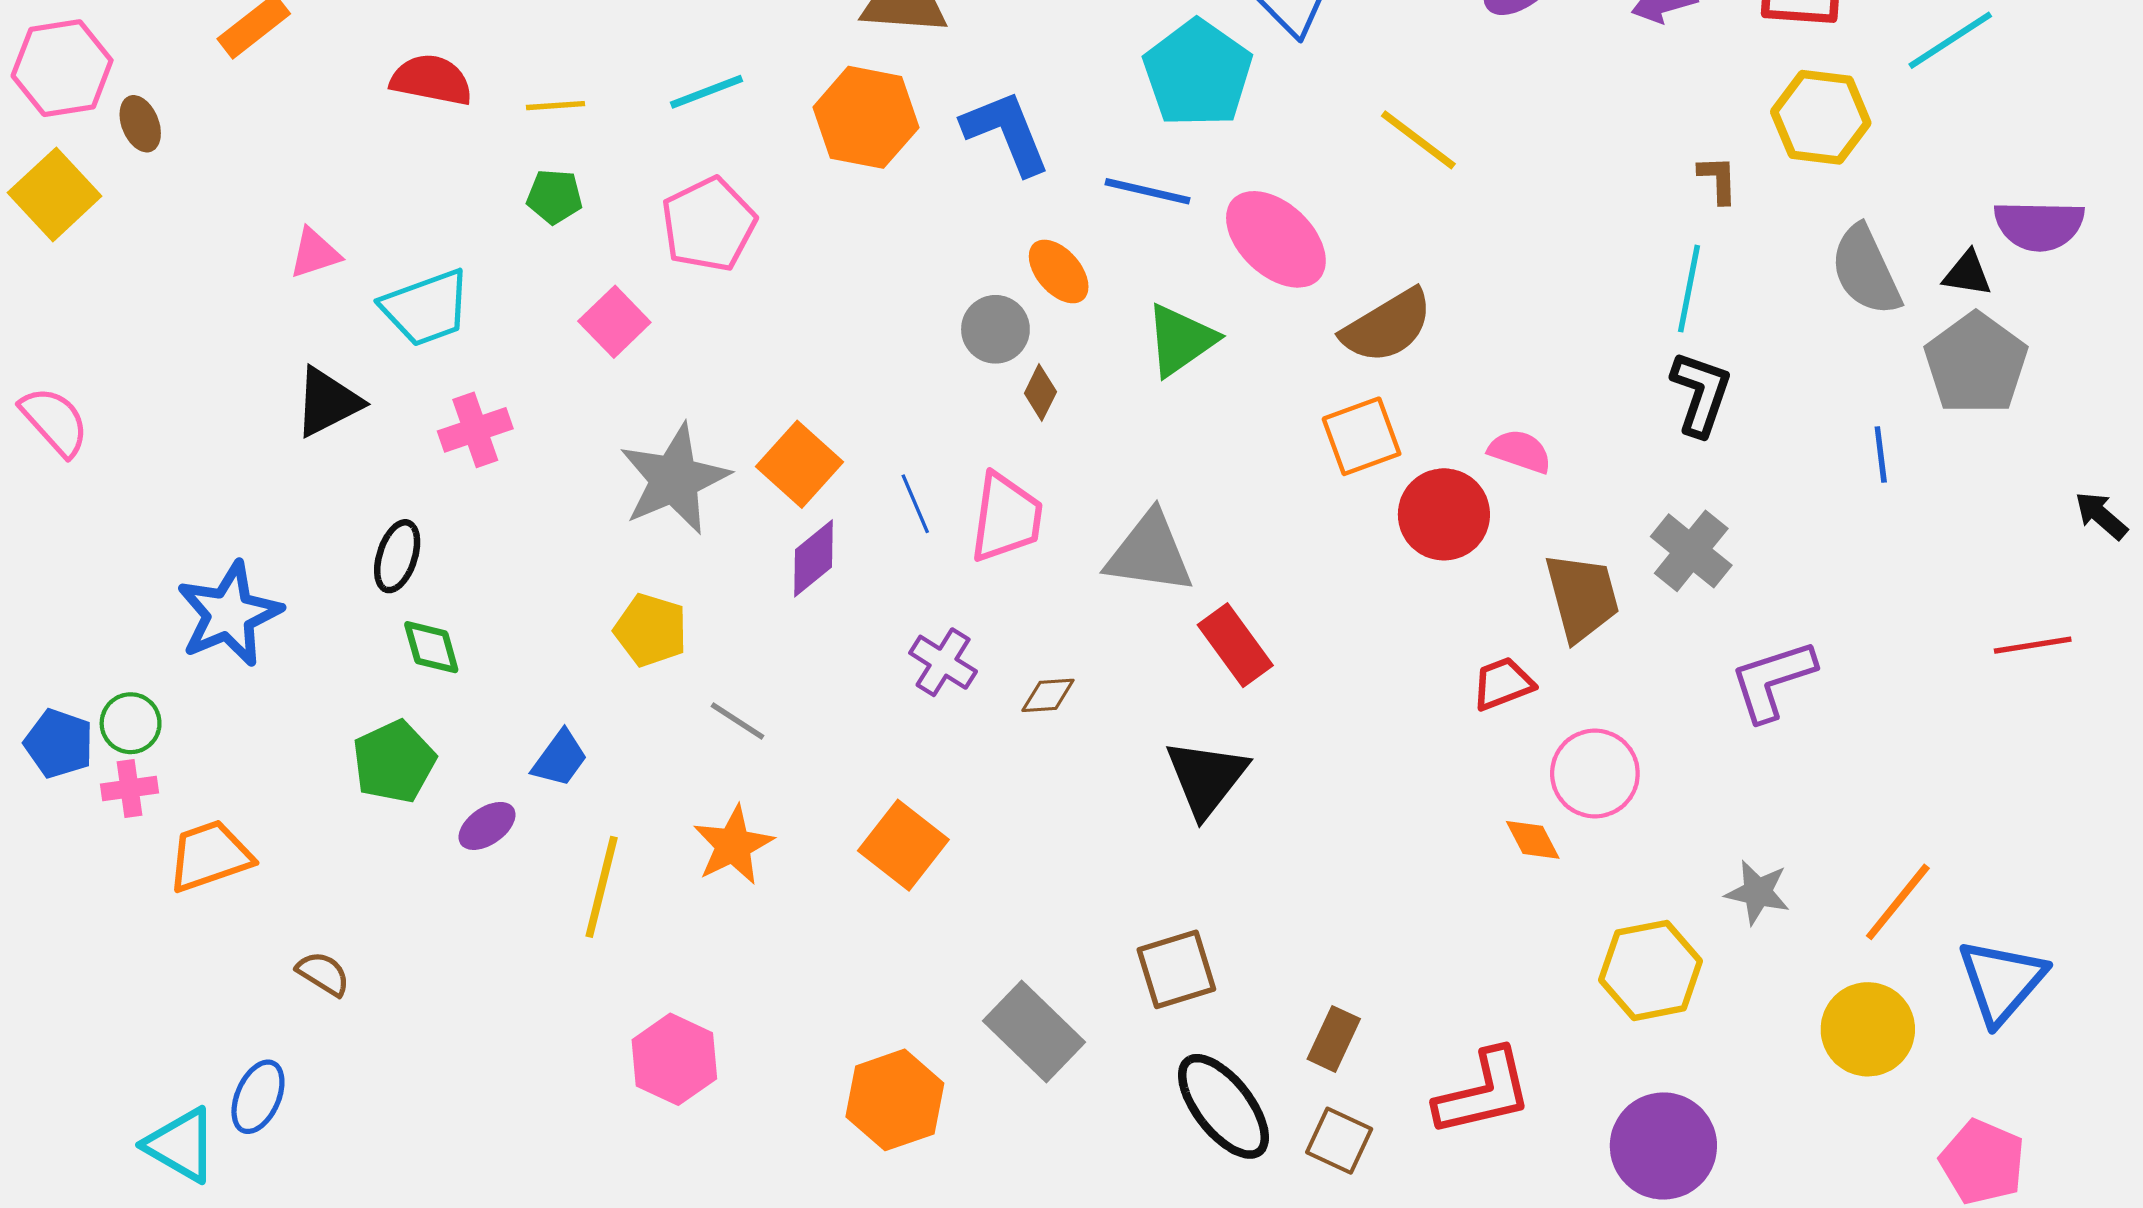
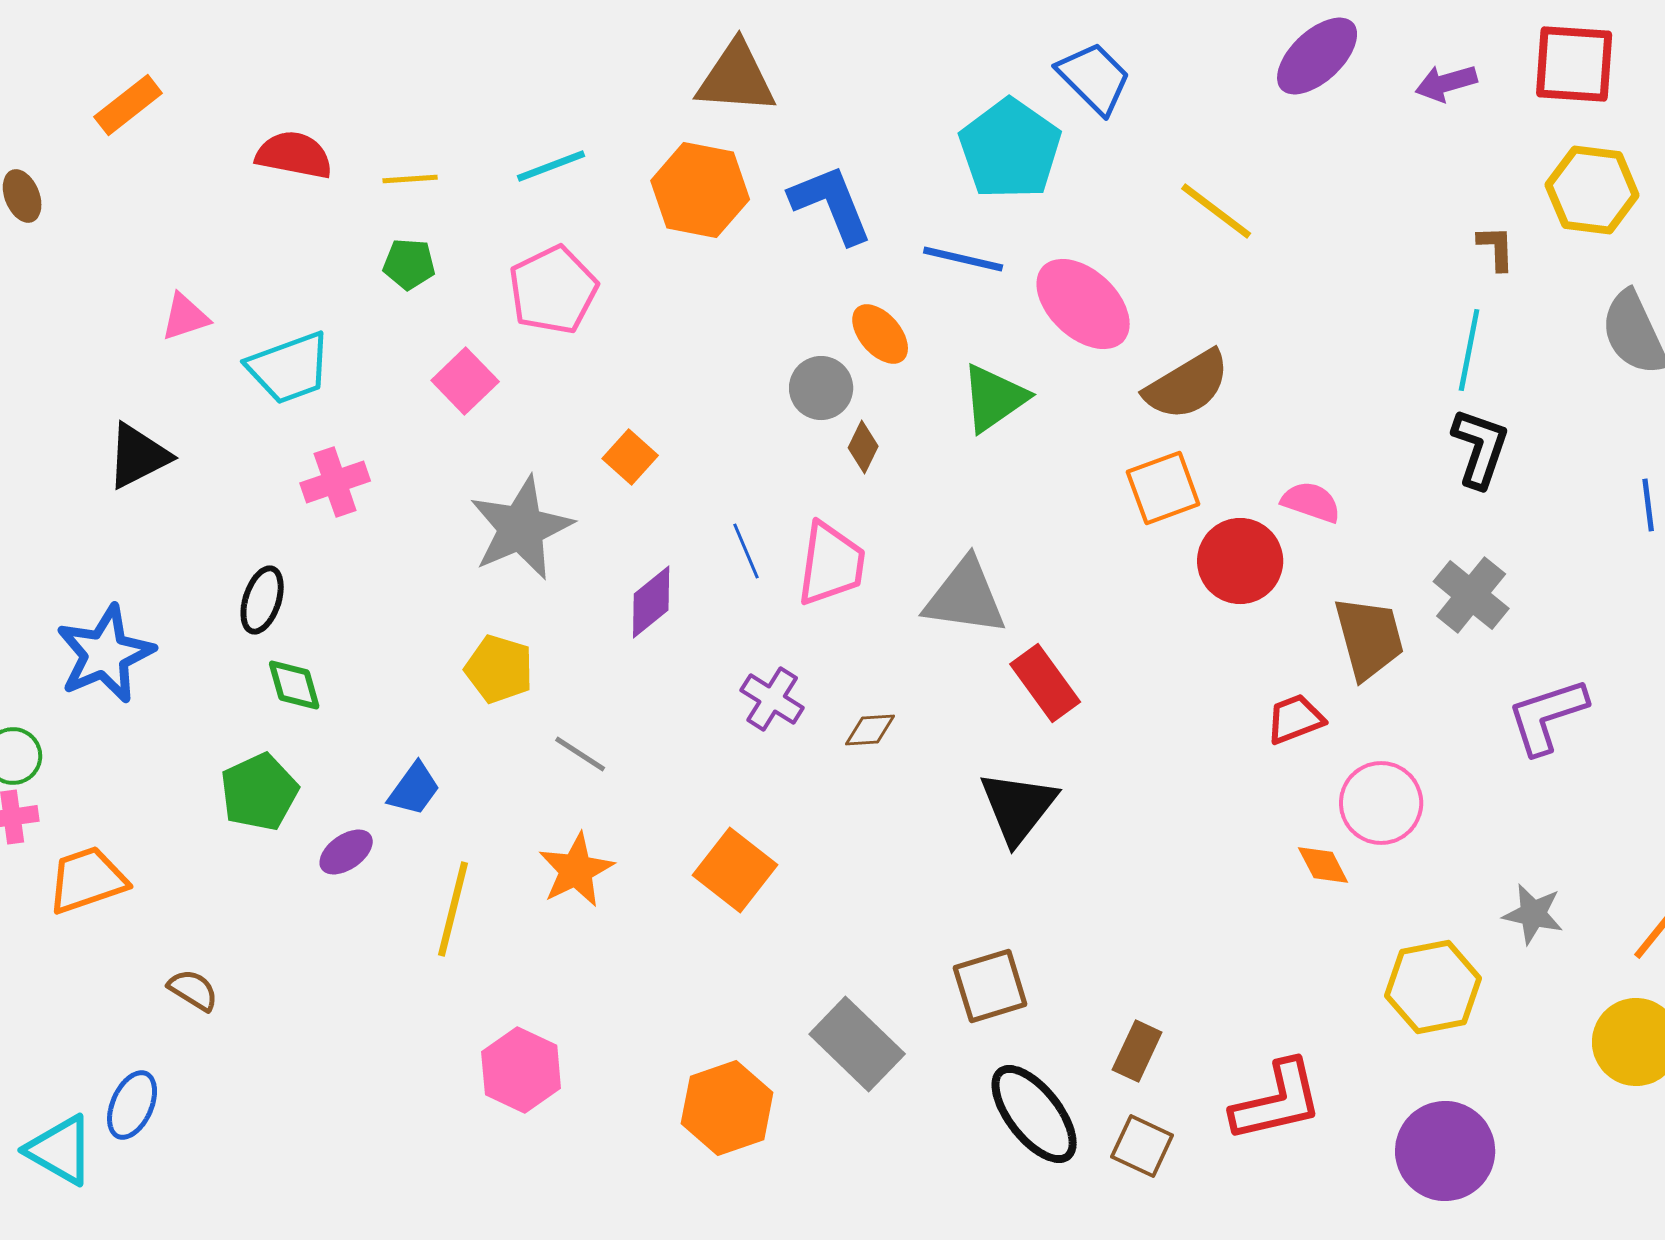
black triangle: (328, 402) -> (138, 456), moved
orange square: (800, 464) -> (630, 457), moved, size x0.7

